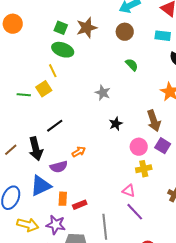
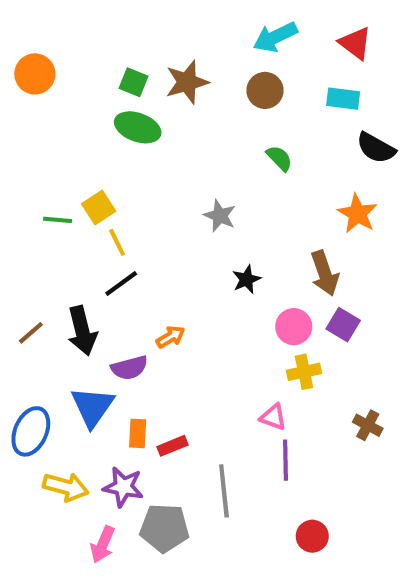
yellow line: (53, 71) -> (117, 242), moved
blue triangle: (41, 186) -> (92, 407), turned -30
purple line: (135, 212) -> (286, 460), turned 42

